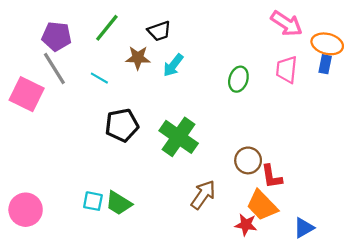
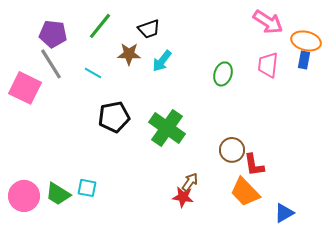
brown arrow: (203, 195) -> (190, 182), size x0.7
green trapezoid: (119, 203) -> (58, 194), moved
red star: (246, 225) -> (183, 197), moved

